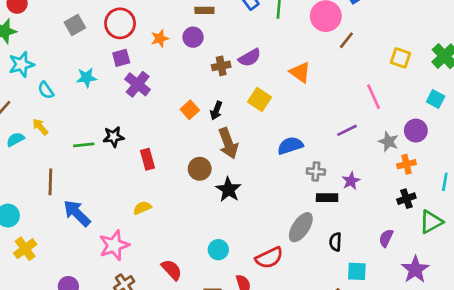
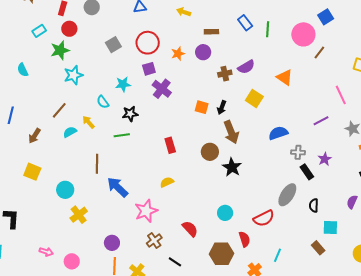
cyan semicircle: (46, 90) -> (103, 102), moved
orange square: (190, 110) -> (202, 107), turned -32
black star: (114, 137) -> (130, 114), moved
black rectangle: (327, 198) -> (307, 172), turned 56

